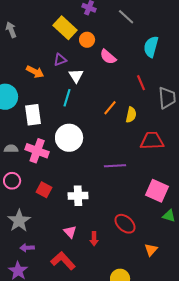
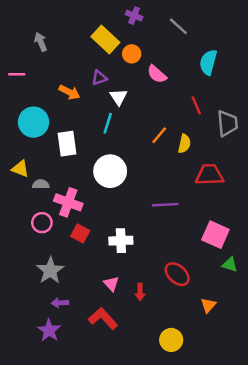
pink cross: (37, 151) -> (68, 202), moved

